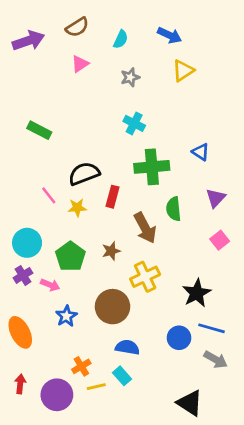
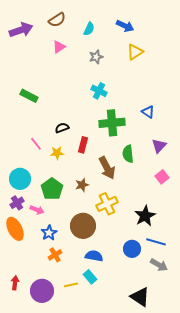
black semicircle: (84, 174) -> (62, 128), size x0.6
orange ellipse: (20, 332) -> (15, 229), moved
orange cross: (81, 366) -> (55, 255), moved

